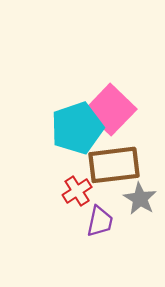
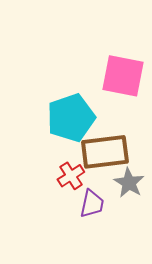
pink square: (111, 110) -> (123, 76), moved, turned -33

